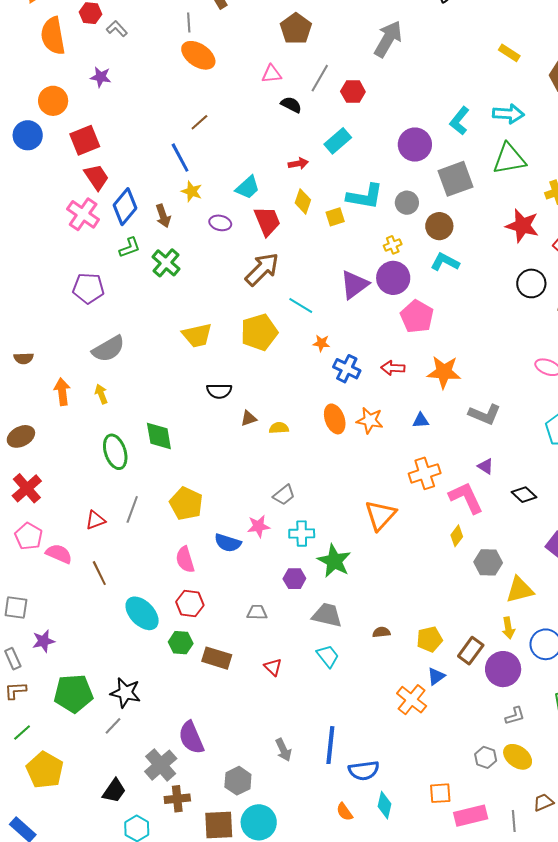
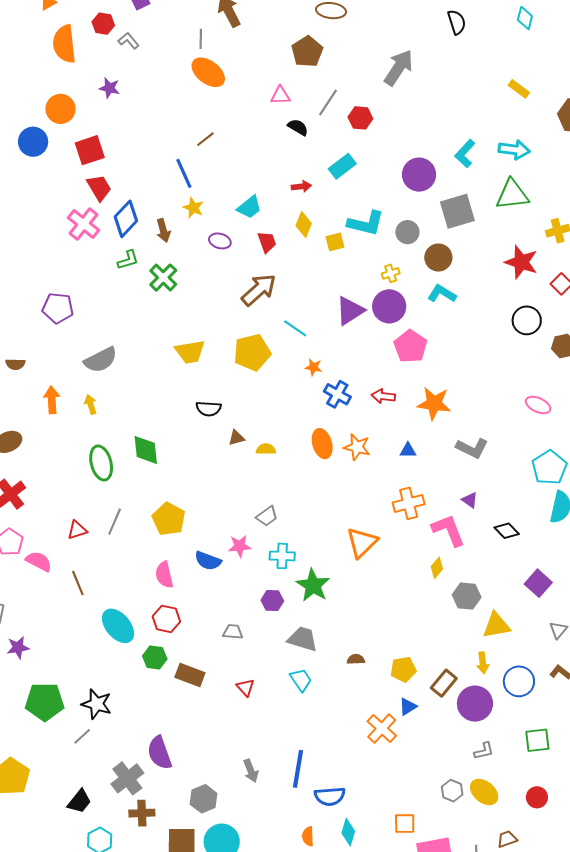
red trapezoid: (267, 221) -> (267, 242), size x0.7
purple pentagon: (88, 288) -> (58, 308), moved
orange semicircle: (345, 812) -> (308, 836), turned 30

